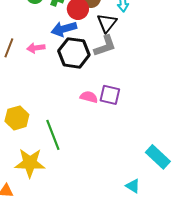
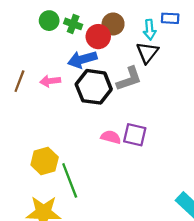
black triangle: (107, 23) -> (147, 53), moved
yellow hexagon: (17, 118) -> (45, 161), moved

